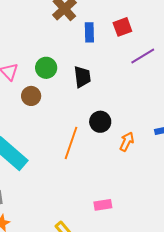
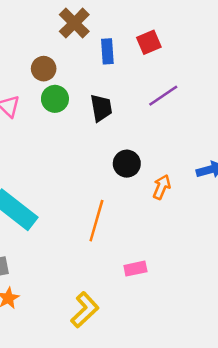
purple line: (143, 56) -> (163, 96), moved
brown circle: (31, 96) -> (44, 69), moved
orange line: (71, 143) -> (96, 221), moved

